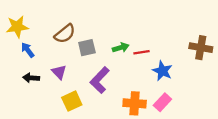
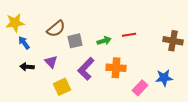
red line: (142, 52) -> (129, 35), moved
blue star: (162, 71) -> (164, 78), moved, turned -30
orange cross: (135, 103) -> (116, 68), moved

